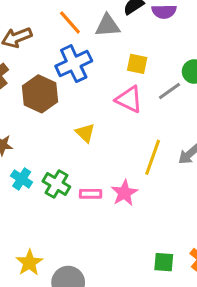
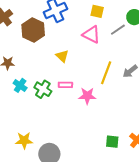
pink star: (124, 193) -> (87, 96), turned 30
pink rectangle: (91, 194) -> (65, 85), moved
yellow star: (29, 263) -> (24, 140), turned 30

